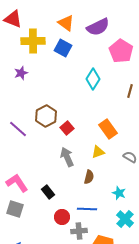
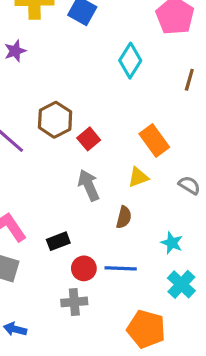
black rectangle: (48, 192) -> (58, 241), turned -72
red circle: (62, 217) -> (84, 268), moved
gray cross: (79, 231) -> (74, 302), moved

